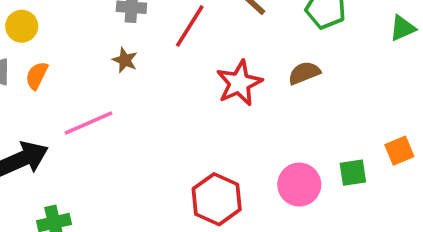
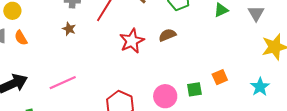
orange semicircle: (37, 76) -> (21, 38), turned -56
pink line: (88, 123) -> (63, 83), moved

